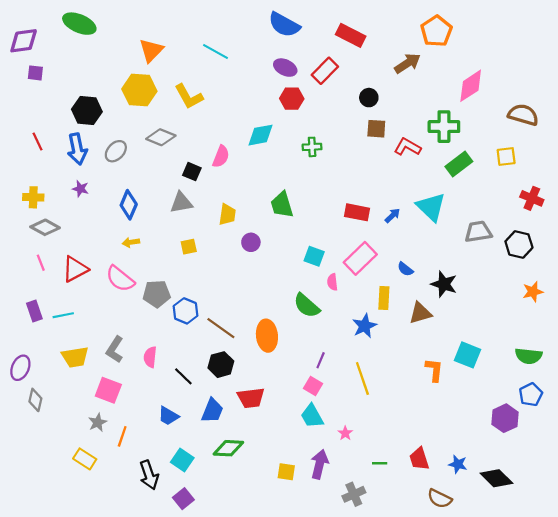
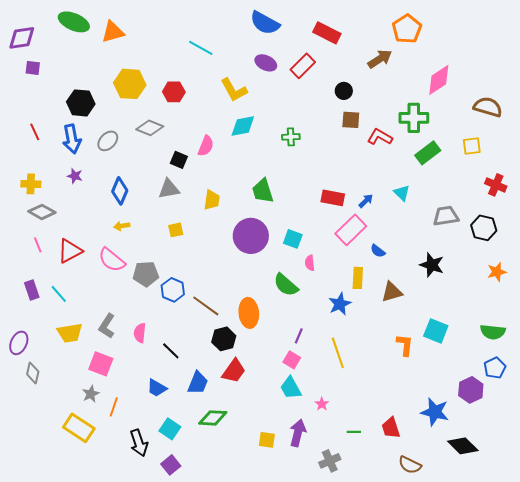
orange triangle: (151, 50) -> (113, 32), moved, turned 30
yellow L-shape: (189, 97) -> (234, 90), moved
red hexagon: (292, 99) -> (174, 92), moved
cyan triangle: (431, 207) -> (402, 193), size x0.6
purple circle: (251, 242) -> (251, 236), moved, size x2.0
pink rectangle: (360, 258) -> (351, 230), moved
black star: (444, 284) -> (432, 265), moved
cyan line: (63, 315) -> (59, 294), turned 60
black hexagon: (221, 365) -> (224, 339), moved
red trapezoid: (251, 398) -> (234, 371), turned -48
yellow rectangle: (85, 459) -> (79, 428), size x1.4
blue star: (458, 464) -> (435, 412), moved, size x1.6

